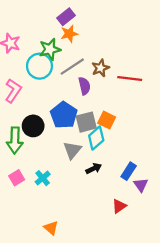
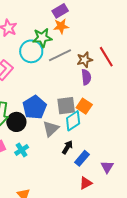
red line: (130, 79) -> (106, 57), moved, turned 45
purple semicircle: (84, 86) -> (86, 77), moved
blue pentagon: (64, 115) -> (35, 107), moved
black circle: (33, 126) -> (16, 122), moved
black arrow: (94, 169) -> (67, 147), turned -40
blue rectangle: (129, 171) -> (82, 158), moved

